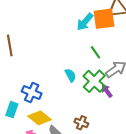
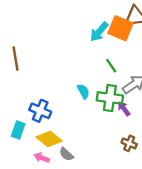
orange square: (104, 19) -> (120, 28), turned 30
green cross: (94, 81) -> (110, 98), turned -35
brown cross: (81, 123) -> (129, 143), moved

